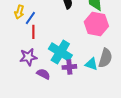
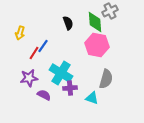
blue line: (30, 18) -> (43, 46), moved
red line: (33, 32) -> (34, 53), turned 32
cyan triangle: (91, 64) -> (92, 98), moved

